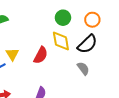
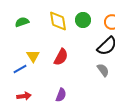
yellow diamond: (61, 41) -> (58, 21), moved

